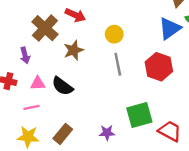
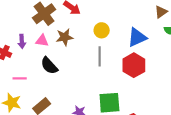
blue triangle: (170, 29) -> (137, 37), moved
purple arrow: (25, 55) -> (22, 41), moved
pink triangle: (38, 83) -> (42, 41), moved

